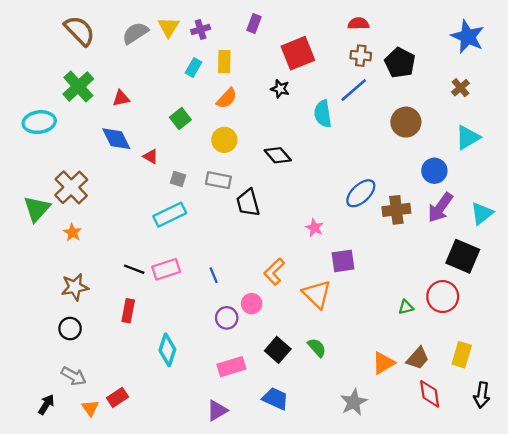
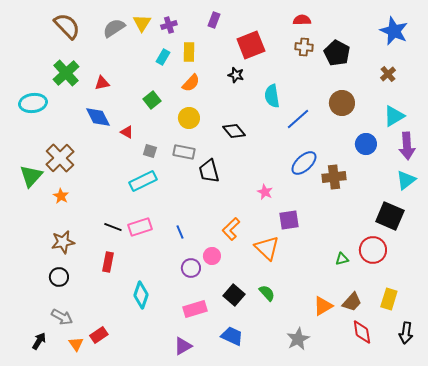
blue line: (354, 90) -> (298, 119), moved
purple arrow: (440, 208) -> (407, 146), moved, turned -40

